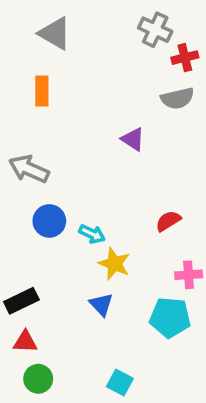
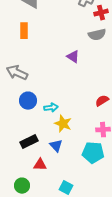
red semicircle: (168, 221) -> (102, 101), moved
cyan arrow: (92, 234) -> (51, 108), turned -32
black rectangle: (21, 301) -> (29, 142), moved
red triangle: (25, 342) -> (40, 165), moved

